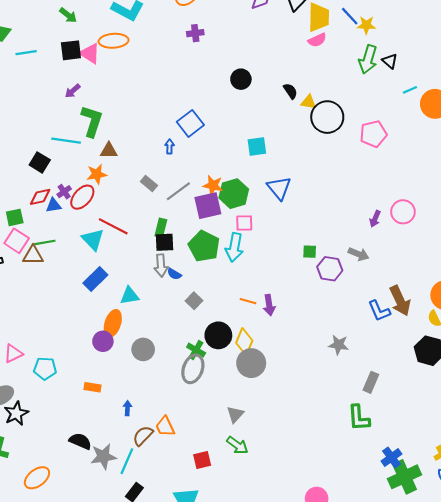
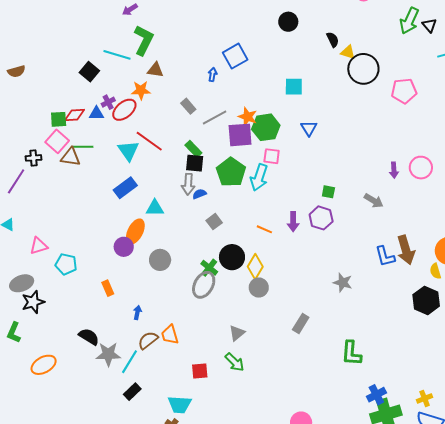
blue triangle: (279, 188) -> (309, 128), size x0.7
red diamond: (40, 197) -> (74, 115), moved
purple arrow: (375, 219) -> (394, 170), turned -35
green rectangle: (161, 228) -> (193, 149), turned -66
purple hexagon: (330, 269) -> (321, 218), moved
blue semicircle: (174, 274) -> (199, 194), turned 120
purple arrow: (269, 305) -> (293, 222), moved
gray circle: (251, 363) -> (259, 288), size x0.7
gray rectangle: (371, 382) -> (301, 323), moved
orange rectangle: (93, 387) -> (108, 288), turned 49

